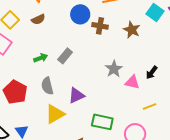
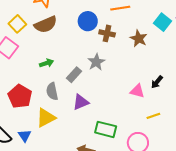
brown semicircle: (38, 19) -> (46, 24), size x1.6
gray rectangle: (65, 56) -> (74, 75), moved
gray star: (114, 69) -> (96, 62), moved
yellow triangle: (55, 114) -> (46, 118), moved

